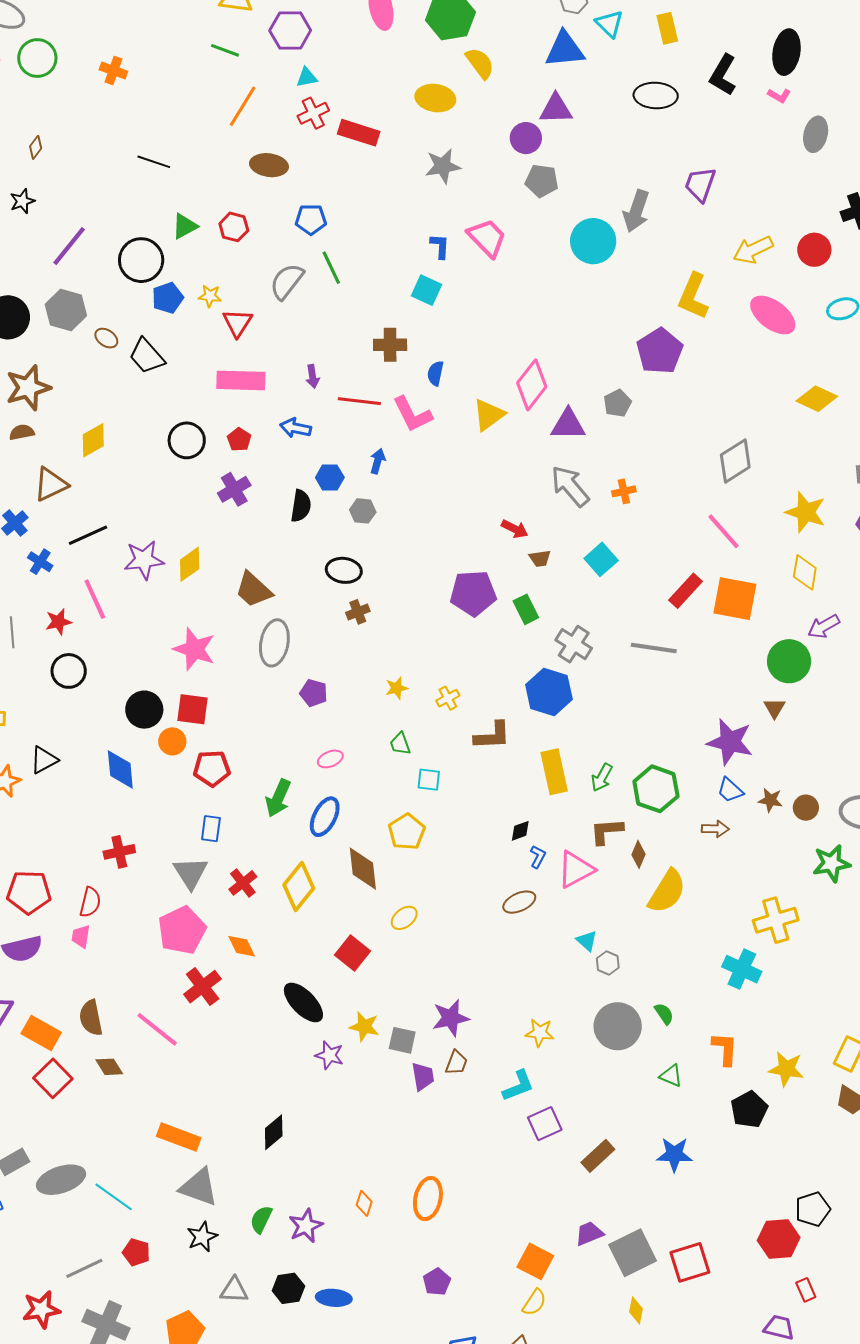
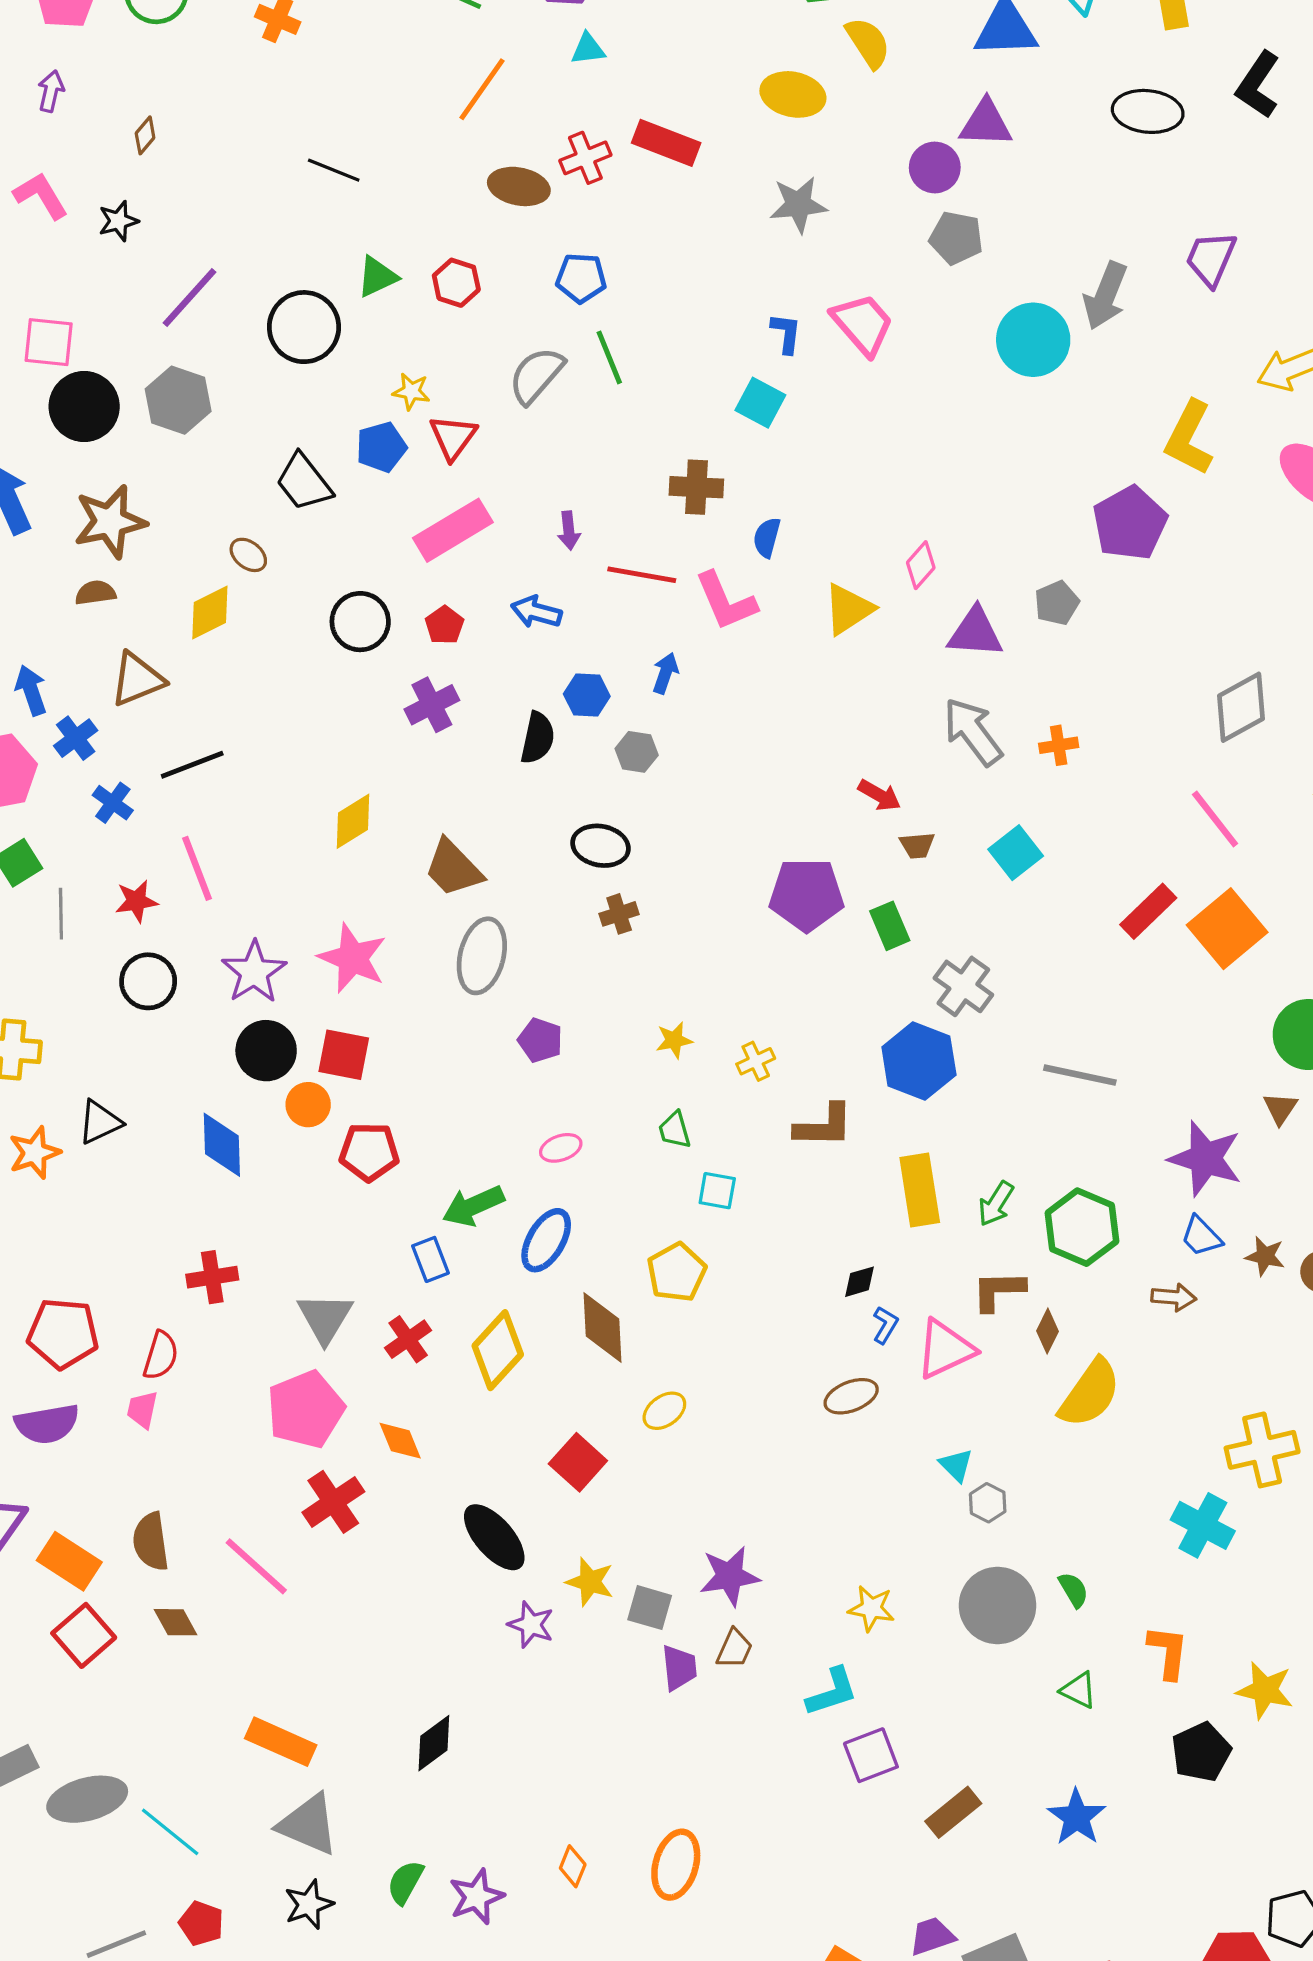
red cross: (313, 113) -> (585, 158), moved
blue pentagon: (168, 298) -> (381, 447), moved
brown ellipse: (106, 338) -> (248, 555), moved
pink rectangle: (241, 380) -> (453, 530), turned -36
pink diamond: (532, 385) -> (921, 565), size x0.6
purple star: (144, 560) -> (254, 972), moved, turned -30
orange square: (735, 599) -> (1227, 929), turned 36
gray line: (654, 648) -> (1080, 1075), moved
green arrow: (278, 798) -> (473, 1206), turned 39
blue rectangle: (211, 829) -> (431, 1259), moved, turned -32
blue star: (674, 1154) -> (1077, 1817), turned 30

